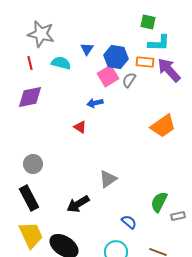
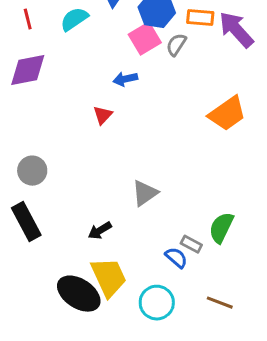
cyan semicircle: (61, 63) -> (74, 19), turned -48
red triangle: (80, 127) -> (103, 115), turned 40
black arrow: (78, 204) -> (100, 231), size x0.7
gray rectangle: (178, 216) -> (191, 244), moved, turned 40
yellow trapezoid: (31, 235) -> (109, 277), moved

